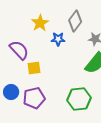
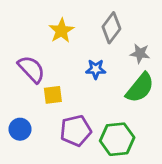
blue star: (58, 39) -> (96, 69), moved
purple pentagon: (34, 98) -> (76, 131), moved

